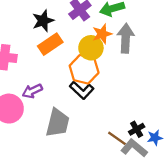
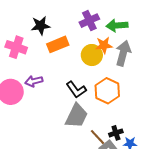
black star: (43, 21) -> (41, 26), moved
orange hexagon: (84, 69) -> (107, 91), moved
gray trapezoid: (58, 123) -> (77, 116), moved

